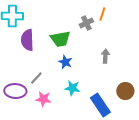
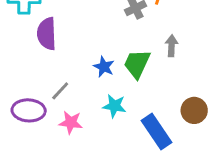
green trapezoid: (60, 39) -> (137, 64), moved, turned 125
gray arrow: (105, 56) -> (172, 46), moved

